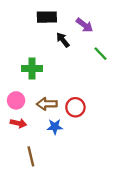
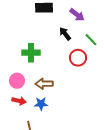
black arrow: (63, 40) -> (65, 34), moved
red circle: (75, 107) -> (78, 58), moved
blue star: (55, 127) -> (41, 104), moved

